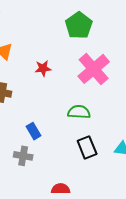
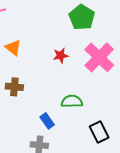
red star: (43, 68) -> (61, 55), moved
green semicircle: (79, 112) -> (72, 101), moved

